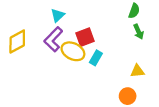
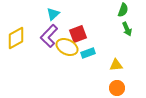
cyan rectangle: (96, 58) -> (88, 53), turned 40
yellow triangle: (137, 71) -> (116, 65), moved

